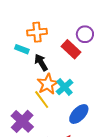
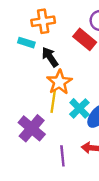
cyan cross: (65, 87) -> (79, 108), moved
yellow line: (42, 100) -> (53, 101), turned 48

